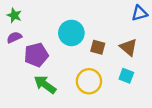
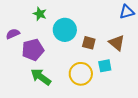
green star: (14, 15) -> (40, 14), moved
cyan square: (126, 76) -> (105, 66), moved, turned -32

